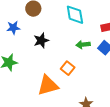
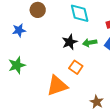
black star: (41, 40) -> (70, 42), moved

